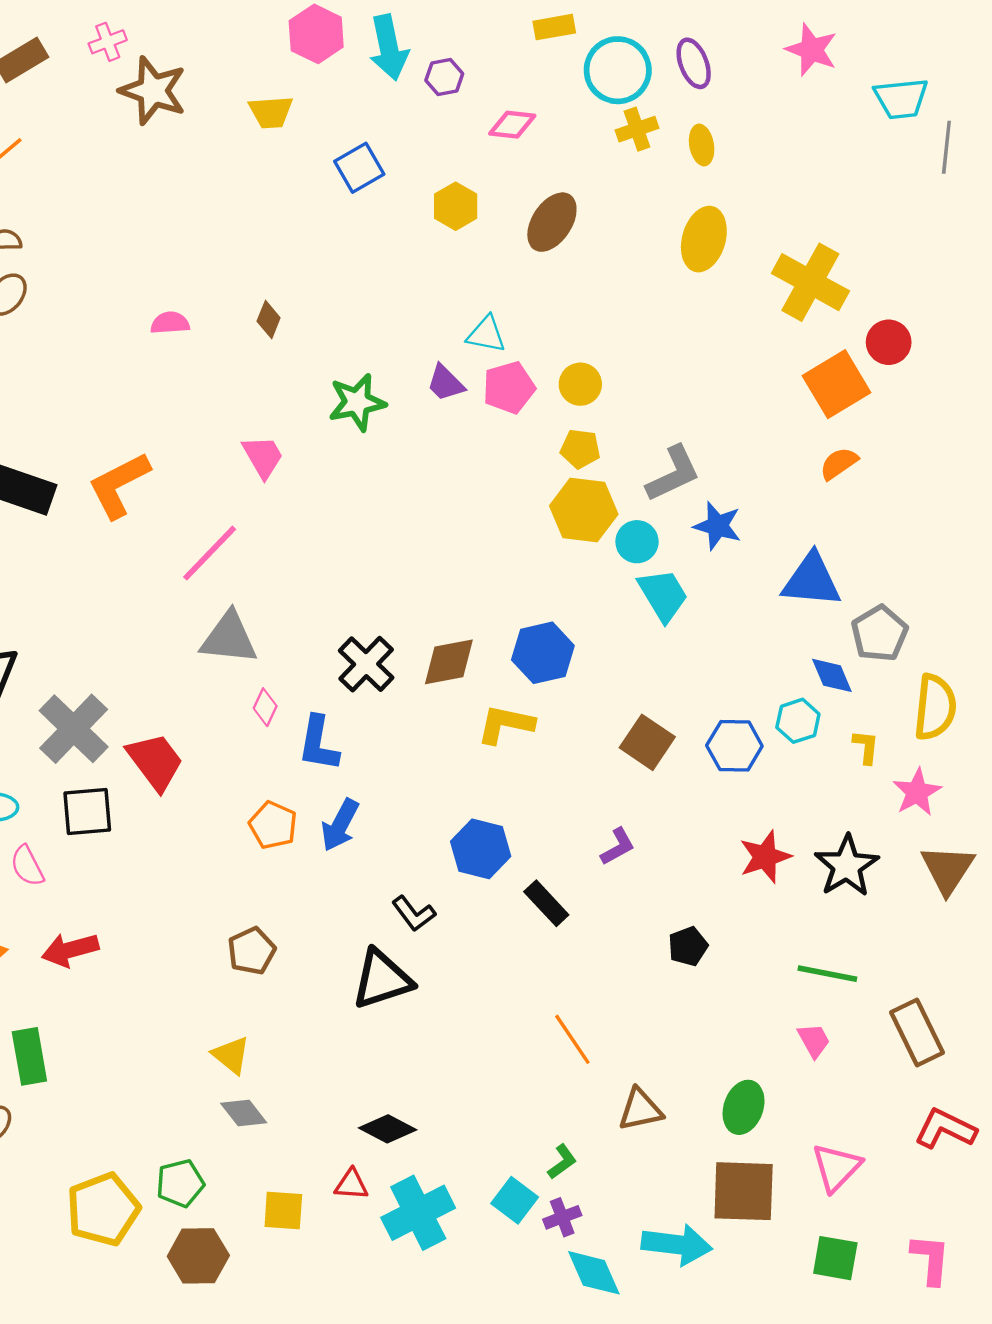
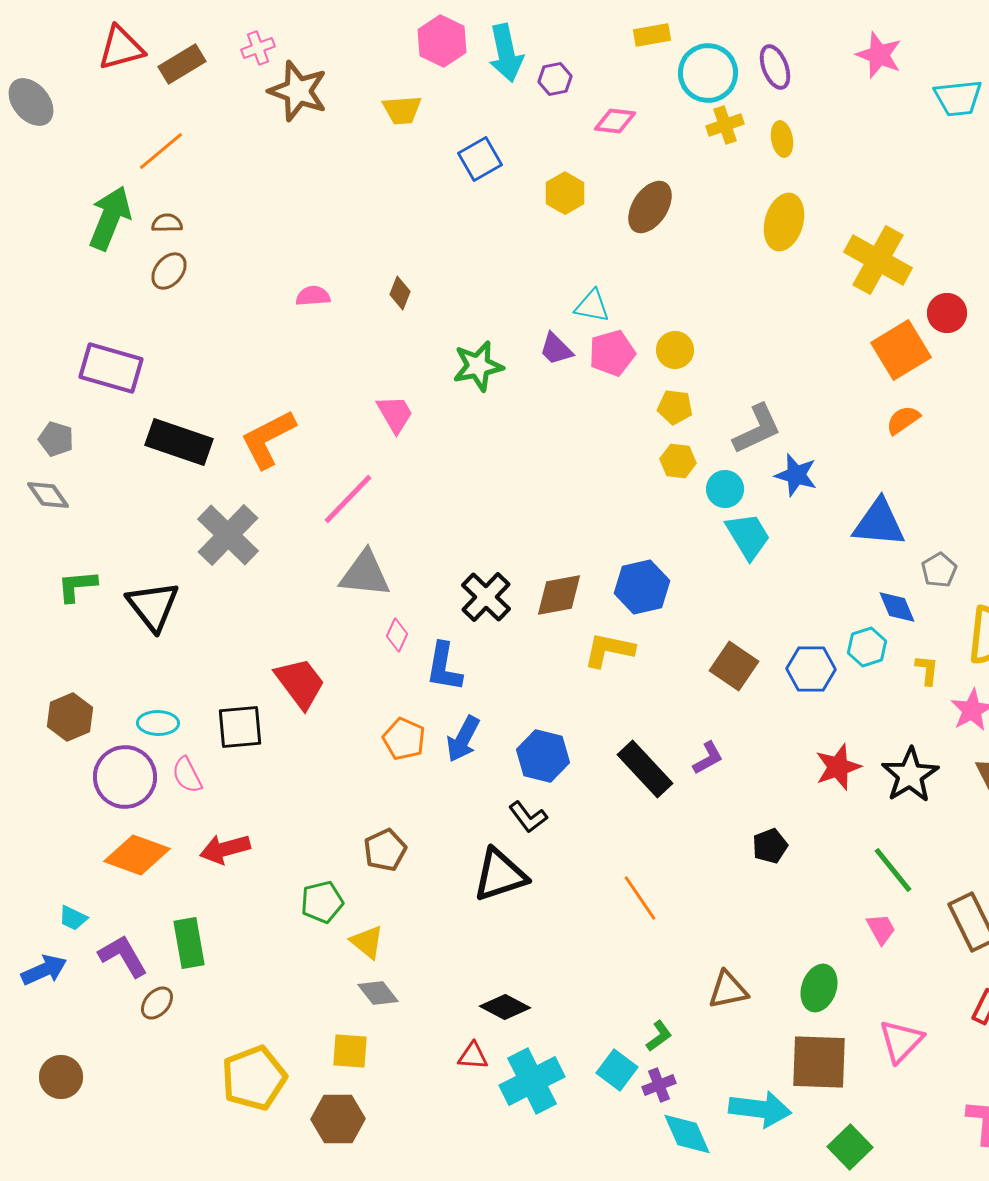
yellow hexagon: (584, 510) -> (678, 461), size x0.6
gray pentagon: (880, 634) -> (939, 570), size x0.7
gray cross: (74, 729) -> (228, 535), moved
blue hexagon: (481, 849) -> (543, 756), moved
black rectangle: (546, 903) -> (645, 769), moved, size x1.4
green line: (827, 974) -> (893, 870), turned 40
orange line: (572, 1039) -> (640, 898), moved
green pentagon: (180, 1183) -> (322, 902), moved
yellow square: (283, 1210) -> (350, 1051), moved
green square: (835, 1258) -> (850, 1147), moved, turned 36

